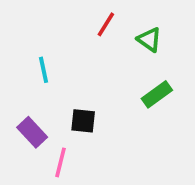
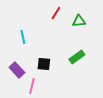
green triangle: (149, 40) -> (79, 21), turned -40
green rectangle: (157, 94) -> (77, 57), moved

